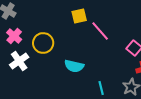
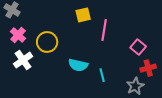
pink line: (100, 31) -> (104, 30), turned 50
cyan line: (101, 88) -> (102, 75), moved

